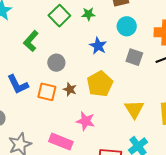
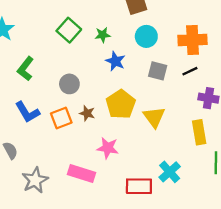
green star: (88, 14) -> (103, 35), moved
green L-shape: (31, 41) -> (25, 69), moved
orange square: (47, 92) -> (61, 118), turned -30
yellow triangle: (134, 109) -> (154, 117), moved

